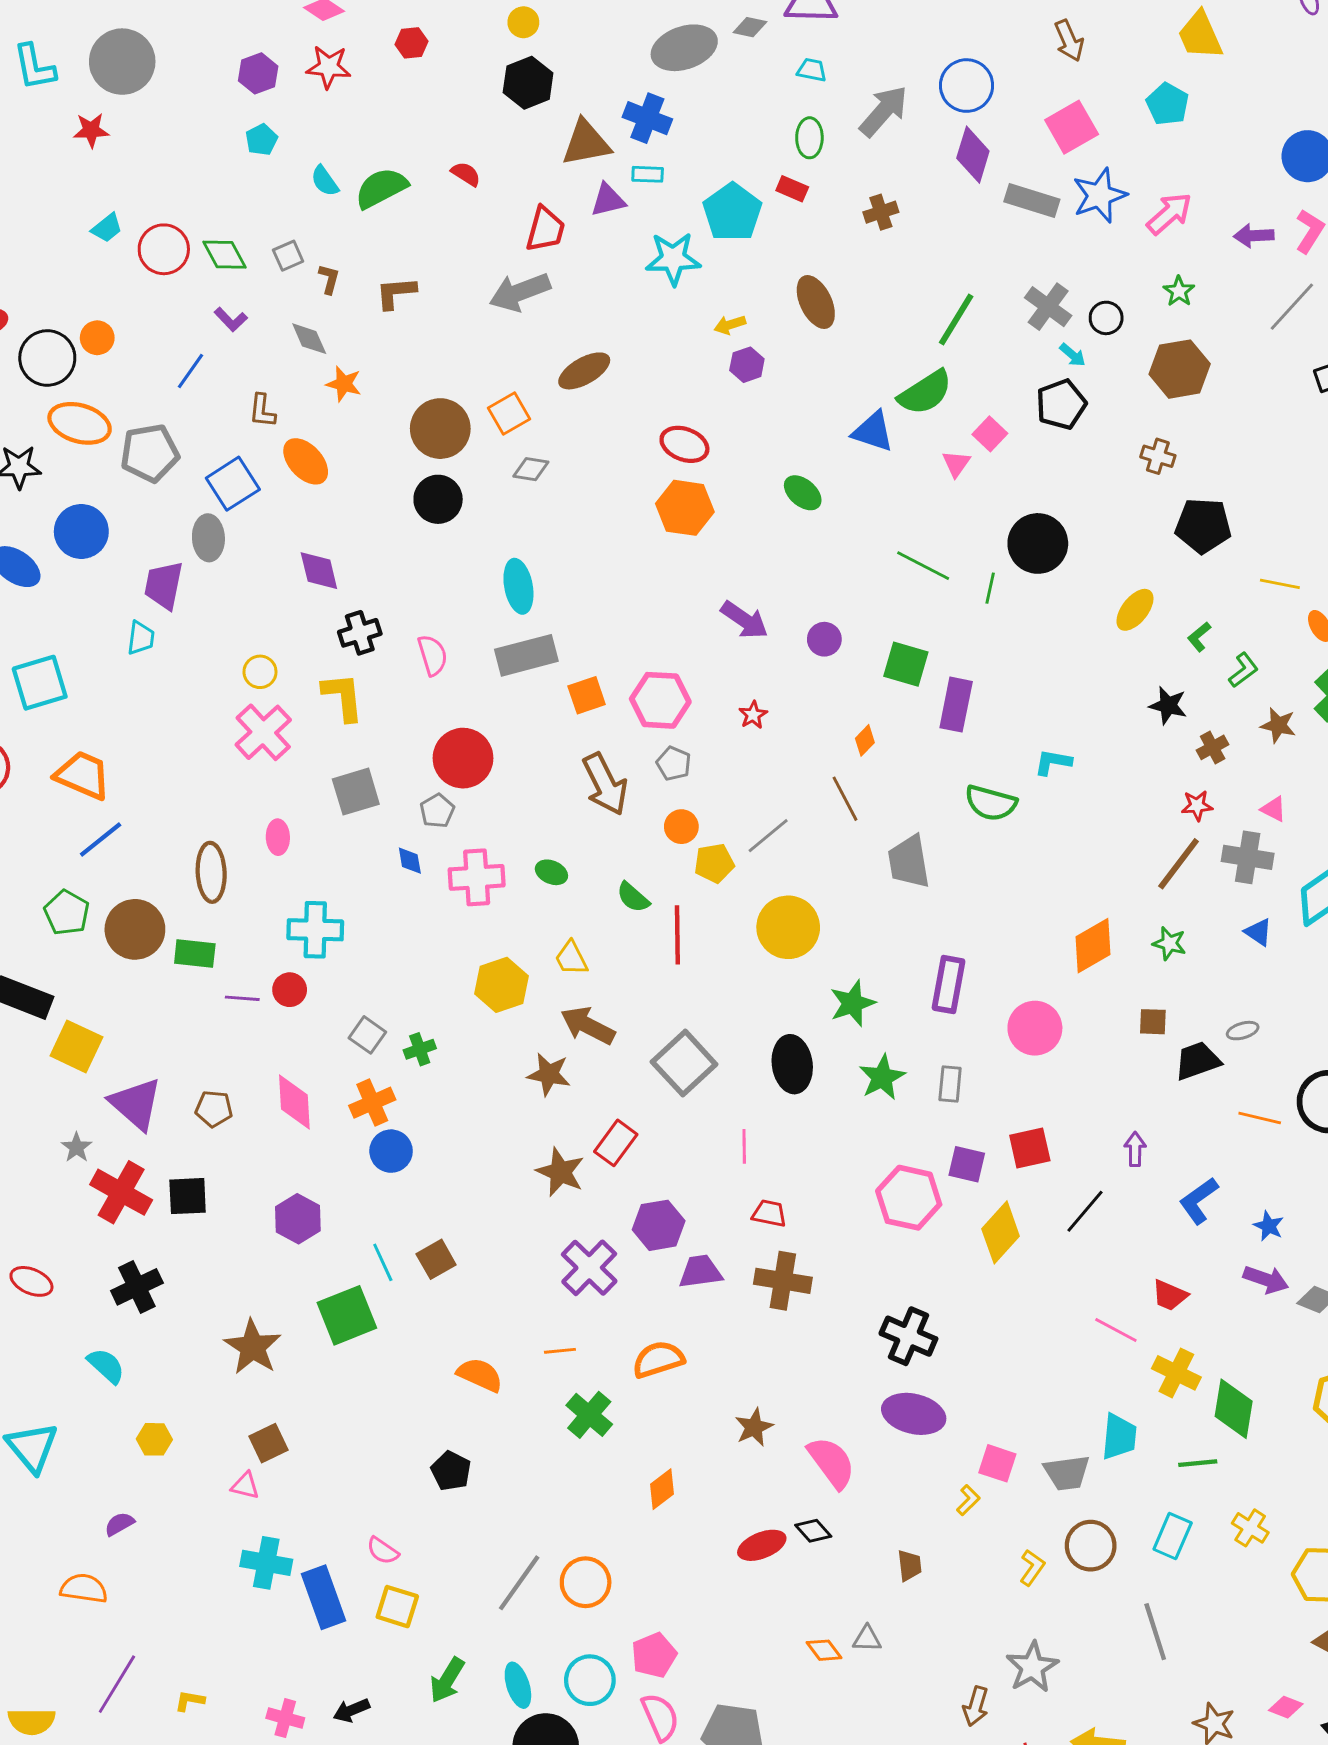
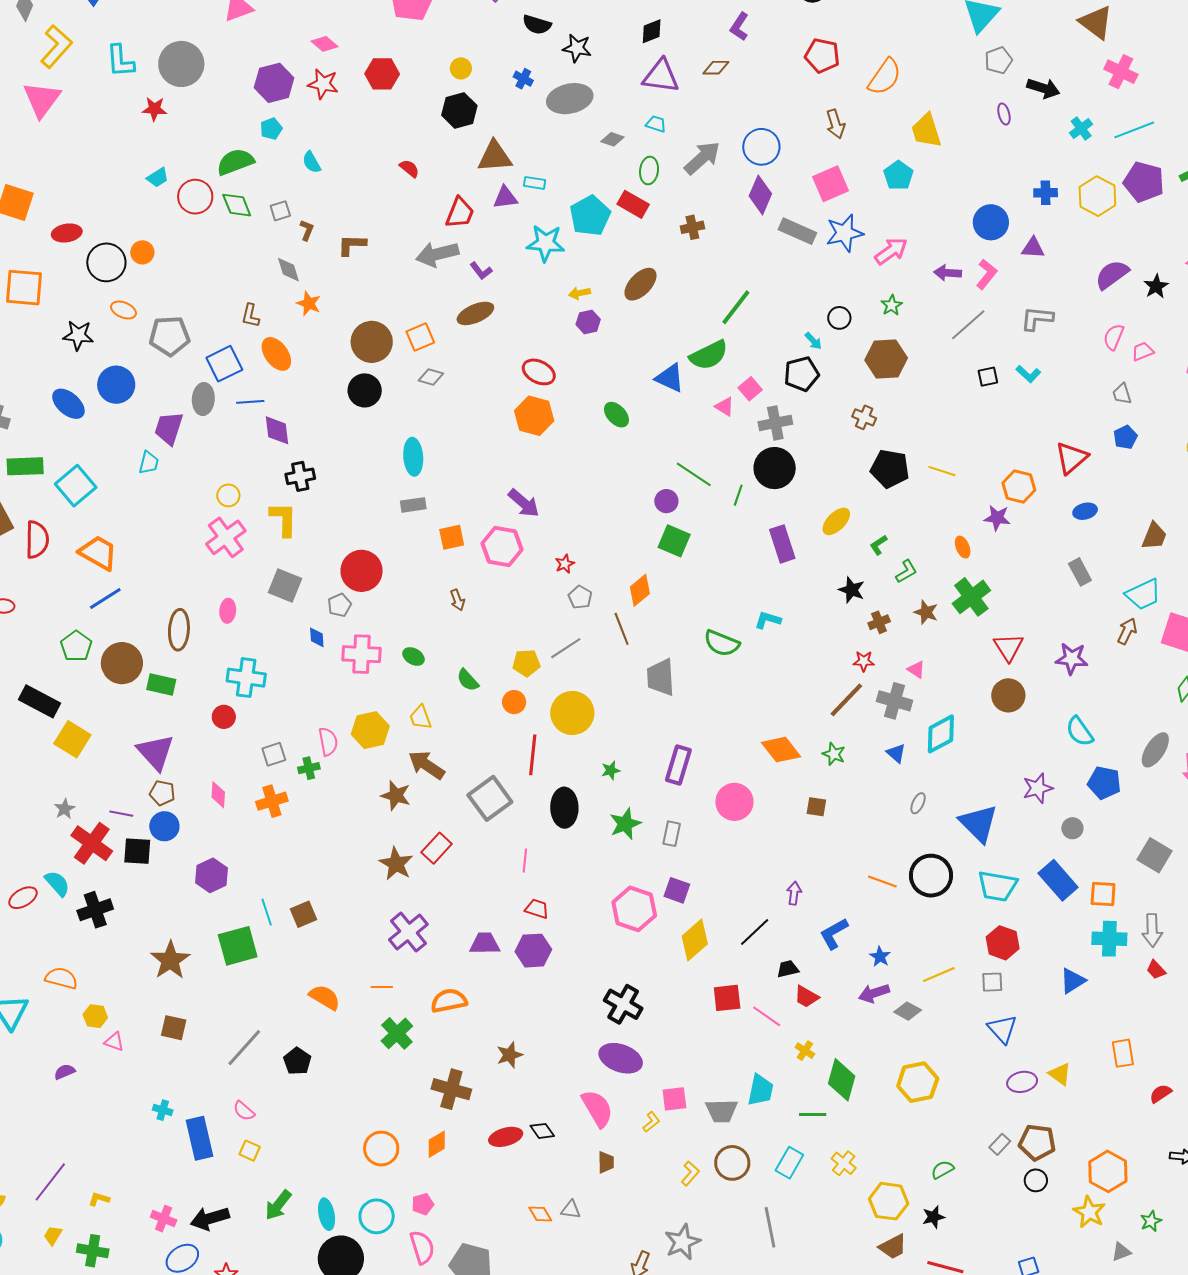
gray diamond: (750, 27) -> (612, 139), moved
red hexagon: (411, 43) -> (382, 74), size x1.5
purple hexagon: (258, 73) -> (274, 83), size x1.4
blue cross: (647, 118) -> (523, 79), moved, size x0.6
green semicircle: (381, 188) -> (235, 162), moved
red rectangle: (792, 189) -> (633, 204), size x1.4
brown ellipse: (816, 302) -> (640, 284), turned 63
gray cross: (1048, 307) -> (775, 423), moved, turned 36
purple L-shape: (231, 319) -> (481, 271), moved
blue line: (190, 371) -> (250, 402), moved, turned 44
orange ellipse: (80, 423) -> (123, 310), size x0.6
pink triangle: (956, 464) -> (725, 407), turned -40
yellow line: (1280, 584) -> (942, 471), moved
purple arrow: (744, 620) -> (524, 503), moved
purple circle: (824, 639) -> (666, 501), moved
pink semicircle: (433, 655) -> (328, 742), moved
gray rectangle: (526, 655) -> (413, 505), size x0.6
cyan square: (40, 683) -> (76, 486), turned -30
purple rectangle: (956, 705) -> (782, 544), moved, turned -36
orange diamond: (865, 740) -> (640, 590), size x1.5
gray pentagon: (674, 763) -> (580, 597), moved
brown arrow: (605, 784) -> (457, 600), size x0.5
gray square: (356, 792) -> (285, 585), turned 32
orange circle: (681, 827) -> (514, 702), moved
red line: (677, 935) -> (533, 755), moved
orange diamond: (1093, 946) -> (781, 750), turned 75
purple line: (242, 998) -> (121, 814), moved
green star: (852, 1003) -> (611, 770), size x0.6
gray ellipse: (1243, 1031) -> (918, 803), moved, turned -55
gray square: (367, 1035) -> (274, 754), turned 30
black trapezoid: (1197, 1061) -> (788, 969), moved, size x0.7
pink diamond: (294, 1102) -> (218, 795), size x0.7
purple triangle: (136, 1104) -> (156, 752), moved
red square: (1030, 1148) -> (727, 998), moved
blue circle: (391, 1151) -> (164, 826), moved
purple hexagon: (659, 1225) -> (533, 951), moved
purple arrow: (1266, 1279) -> (874, 993), turned 136
red ellipse: (31, 1281) -> (23, 898), turned -60
brown cross: (783, 1281) -> (451, 1089), moved
cyan semicircle: (106, 1366) -> (57, 883), moved
yellow cross: (1176, 1373) -> (805, 1051), size x0.6
brown square: (268, 1443) -> (174, 1028), turned 32
pink semicircle: (831, 1462) -> (597, 1108), moved
pink square: (997, 1463) -> (674, 1099), turned -32
pink triangle: (245, 1486) -> (114, 1042), moved
orange diamond: (662, 1489) -> (437, 1144), moved
cyan cross: (266, 1563) -> (163, 1110), size x0.6
gray line: (519, 1583) -> (244, 1048), moved
orange semicircle: (84, 1588) -> (61, 978), moved
yellow square: (397, 1607) -> (250, 1151), size x0.7
pink pentagon: (654, 1655) -> (423, 1204), size x0.7
black arrow: (351, 1710) -> (210, 1218), size x1.5

